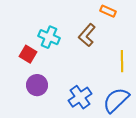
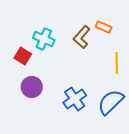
orange rectangle: (108, 11) -> (104, 27), moved

